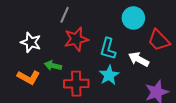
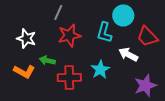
cyan L-shape: (108, 49) -> (104, 32), moved

